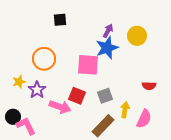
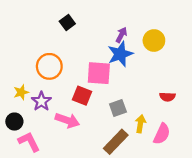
black square: (60, 20) -> (67, 23), turned -32
red square: (77, 96) -> (82, 96), moved
black circle: (13, 117) -> (14, 122), moved

